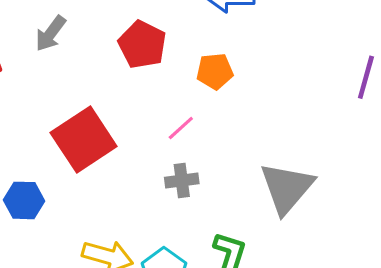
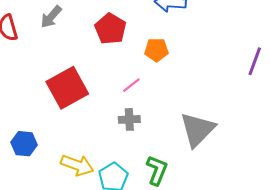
blue hexagon: (24, 200) -> (24, 144), moved

